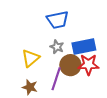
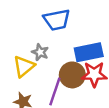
gray star: (57, 47) -> (40, 52), moved

